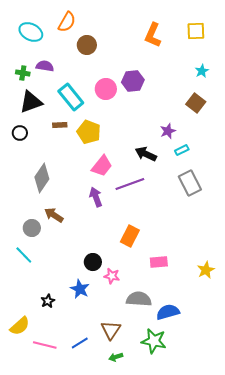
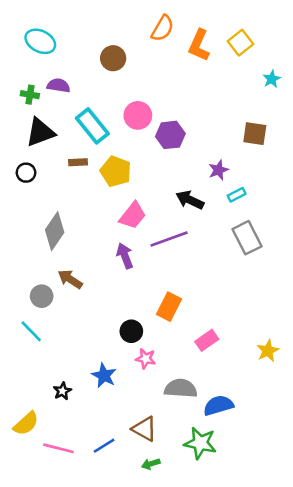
orange semicircle: (67, 22) -> (163, 28), moved
yellow square: (196, 31) -> (241, 43), moved, turned -36
cyan star: (202, 71) -> (272, 79), moved
purple hexagon: (133, 81) -> (170, 135), moved
brown square: (196, 103) -> (255, 134), turned -30
black circle: (93, 262) -> (131, 331), moved
pink rectangle: (159, 262) -> (207, 340), turned -30
brown triangle: (111, 330) -> (144, 429), turned -35

